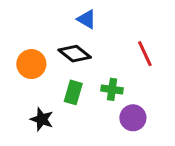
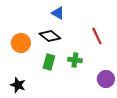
purple circle: (133, 118) -> (106, 79), moved
black star: (42, 119) -> (18, 85), moved

